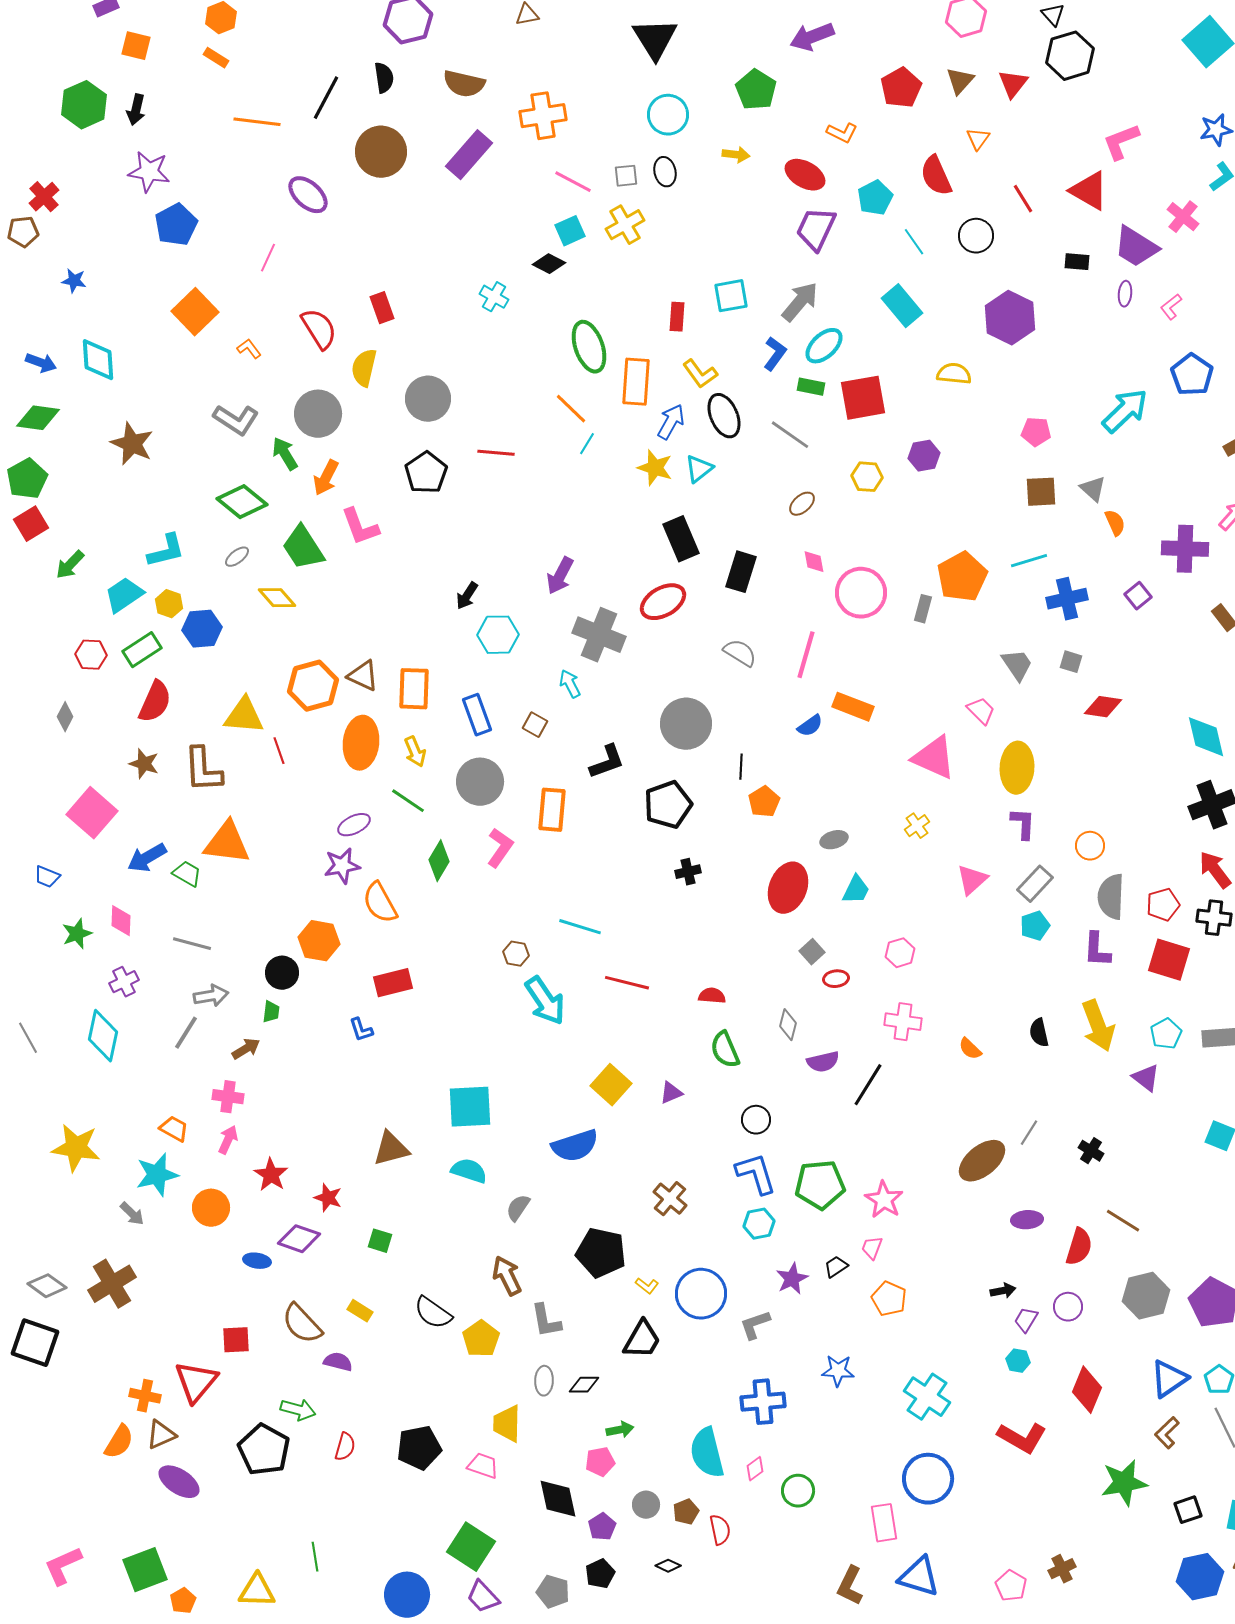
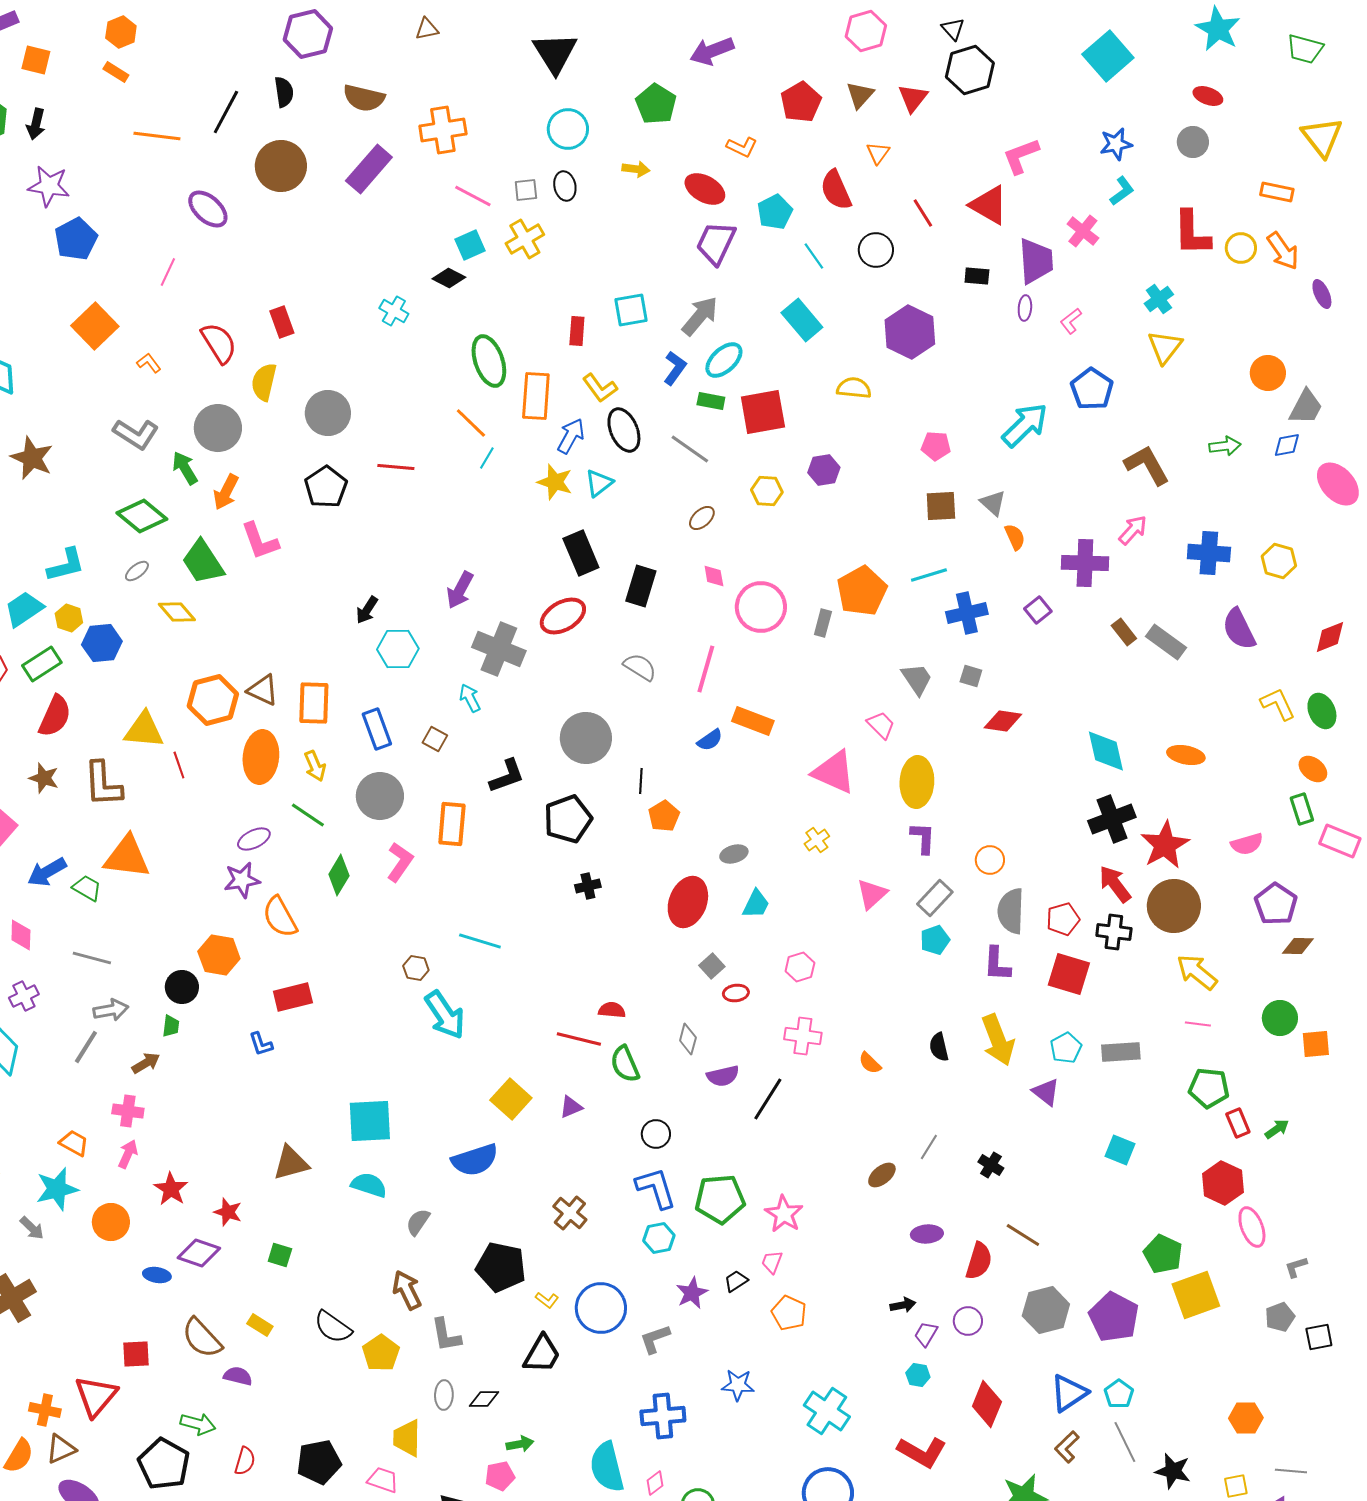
purple trapezoid: (1136, 247) -> (1036, 261), turned -126
red line: (627, 983) -> (579, 1039), moved
brown ellipse: (982, 1161) -> (882, 1175), size x0.6

